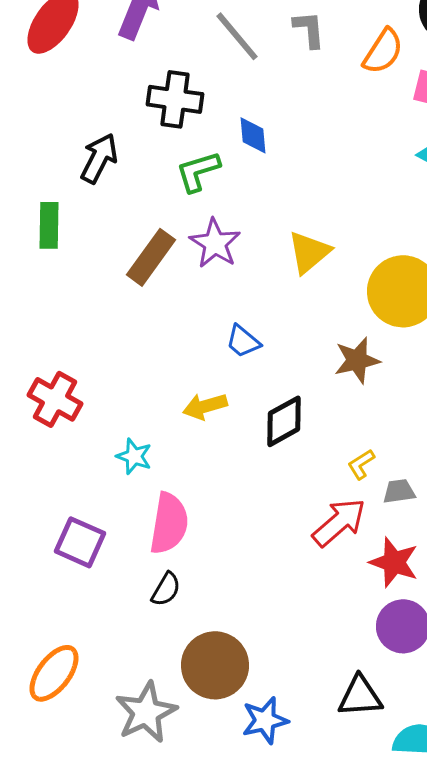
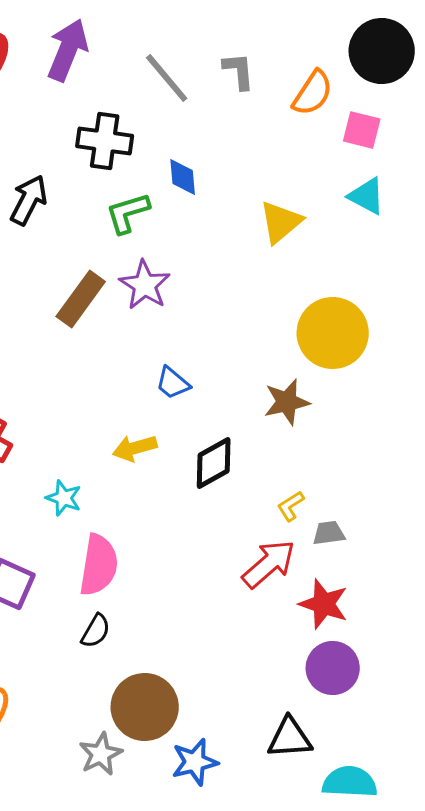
yellow triangle: (309, 252) -> (281, 222), moved
gray star: (146, 712) -> (101, 754), moved, size x0.7

